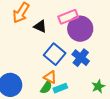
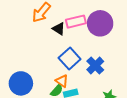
pink rectangle: (68, 17) -> (76, 22), moved
purple circle: (80, 29) -> (100, 23), moved

